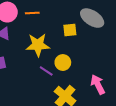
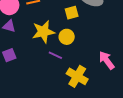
yellow circle: (63, 63) -> (67, 37), moved

